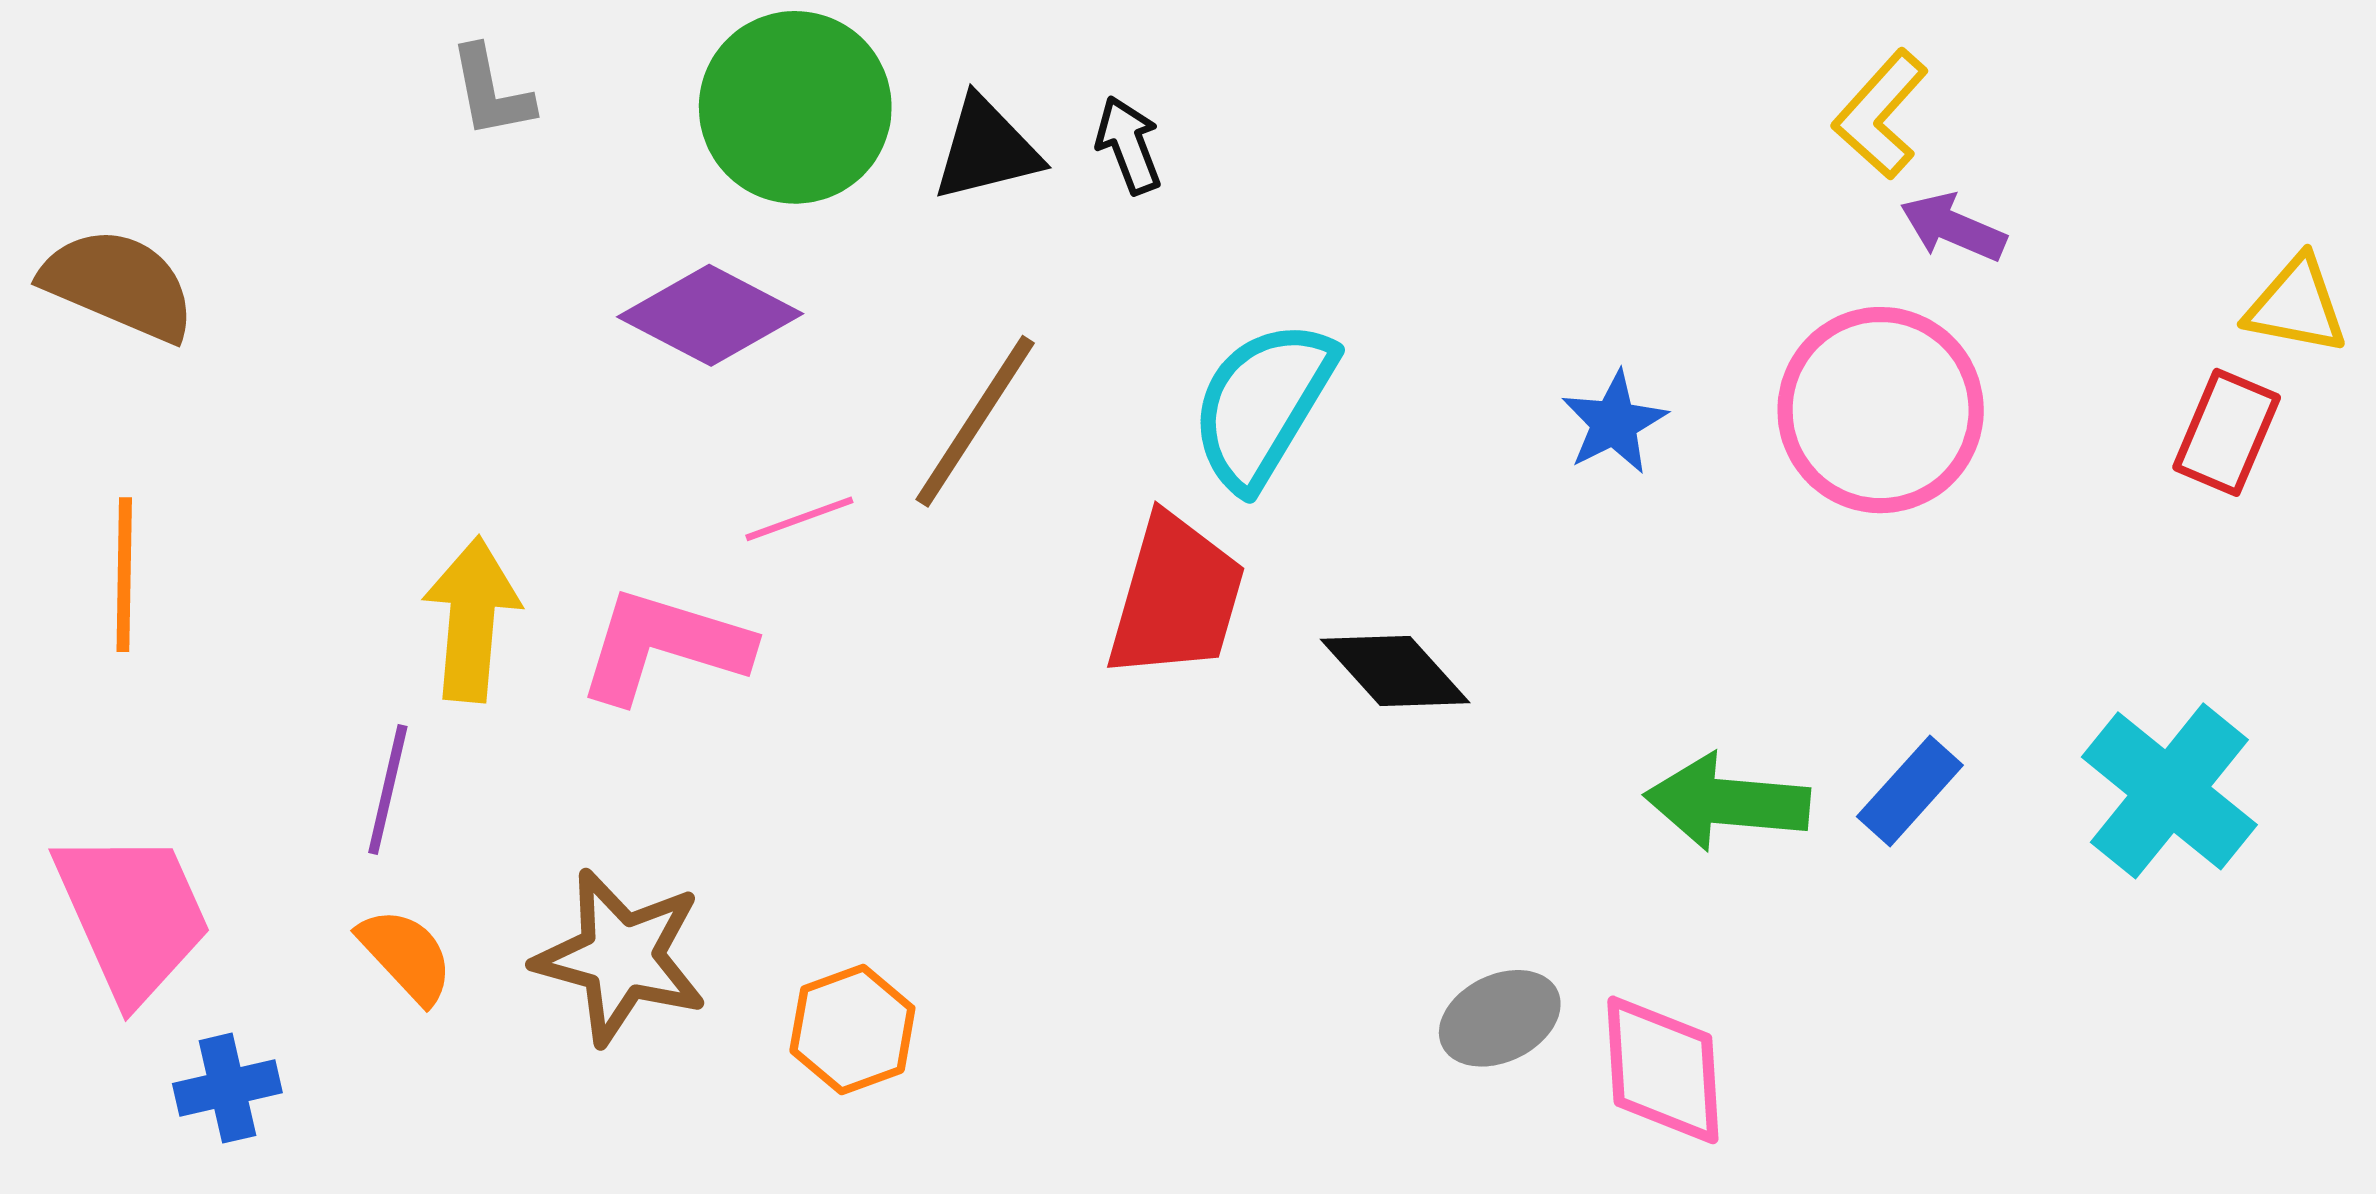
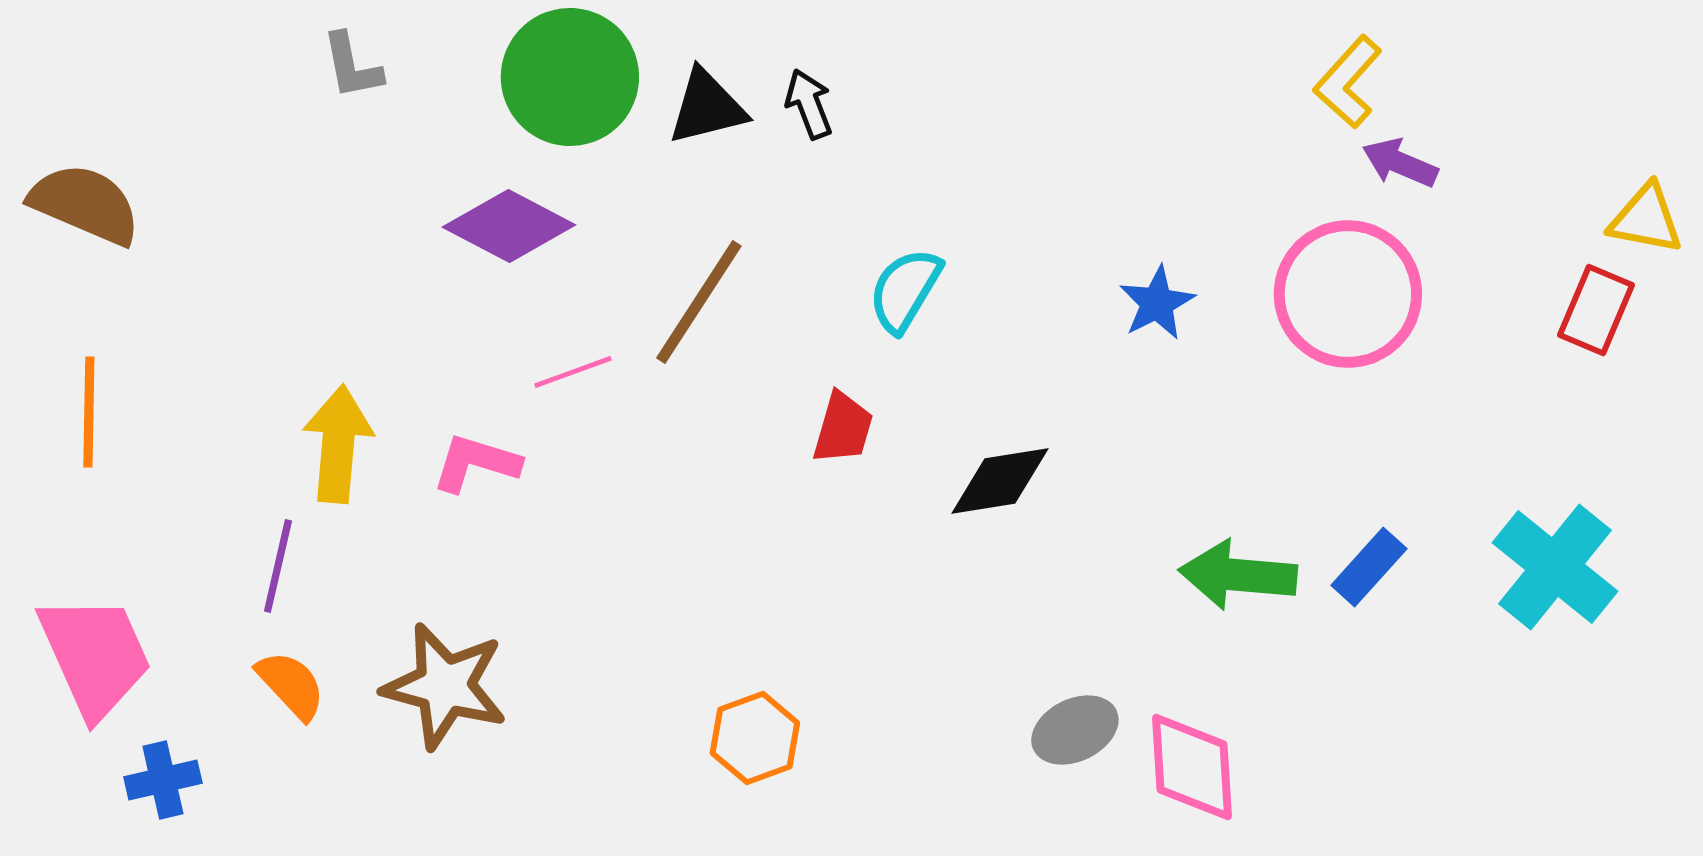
cyan semicircle: (1263, 404) -> (905, 290), size x0.7
red trapezoid: (1176, 597) -> (843, 428), size x0.6
pink L-shape: (664, 646) -> (476, 463), size x0.7
black diamond: (1395, 671) -> (1000, 481), turned -57
orange hexagon: (852, 1029) -> (755, 738), moved

